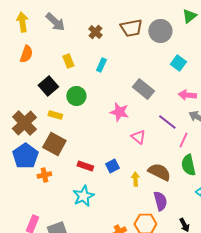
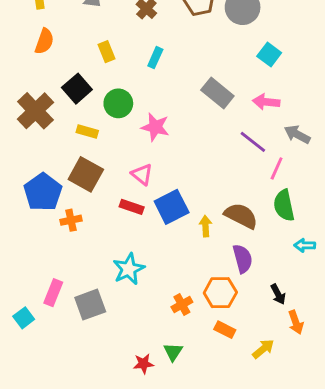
pink arrow: (187, 95) -> (266, 102), moved
pink star: (119, 112) -> (155, 127), moved
brown cross: (24, 123) -> (35, 111), moved
pink triangle: (138, 137) -> (142, 174), moved
blue square: (112, 166) -> (172, 207), size x1.6
cyan star: (83, 196) -> (129, 269), moved

